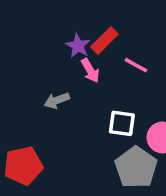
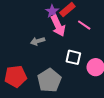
pink arrow: (90, 70) -> (58, 26), size x1.5
gray pentagon: (136, 167) -> (49, 80), moved

